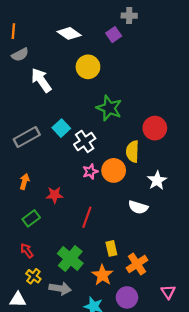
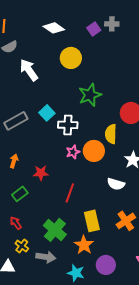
gray cross: (129, 16) -> (112, 24), moved
green star: (109, 108) -> (90, 95), turned 30
white cross: (85, 141) -> (68, 125), turned 36
yellow rectangle: (111, 248) -> (92, 221), size x1.5
orange cross: (137, 264) -> (126, 221), moved

